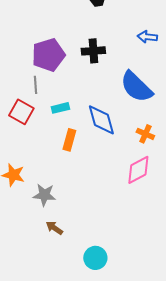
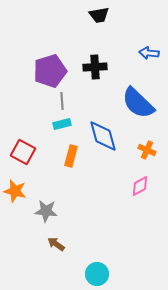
gray line: (35, 85) -> (62, 101), moved
red square: (21, 112) -> (23, 152), moved
pink diamond: (138, 170) -> (140, 186), size x0.7

